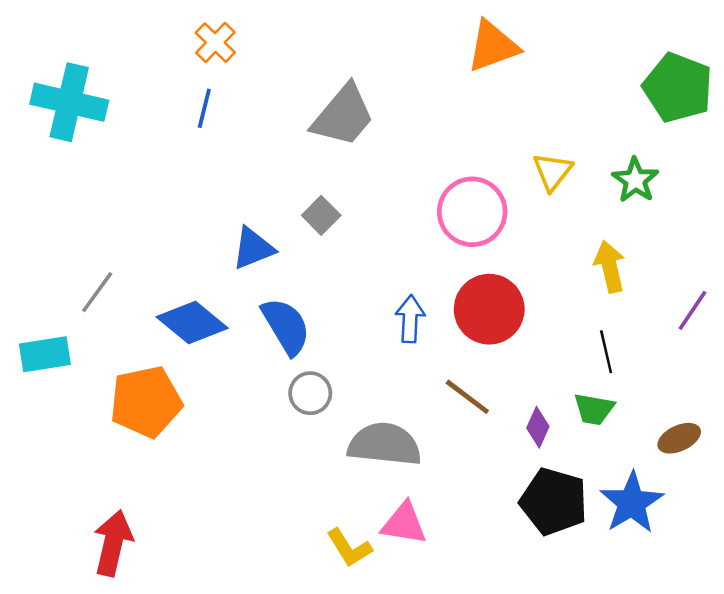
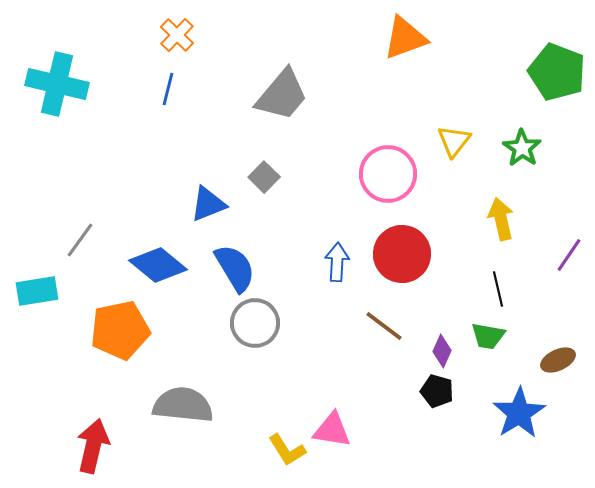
gray circle: (310, 393) -> (255, 323), size x1.4
gray semicircle: (385, 444) -> (183, 405), moved
black pentagon: (554, 502) -> (437, 391), moved, size x0.6

